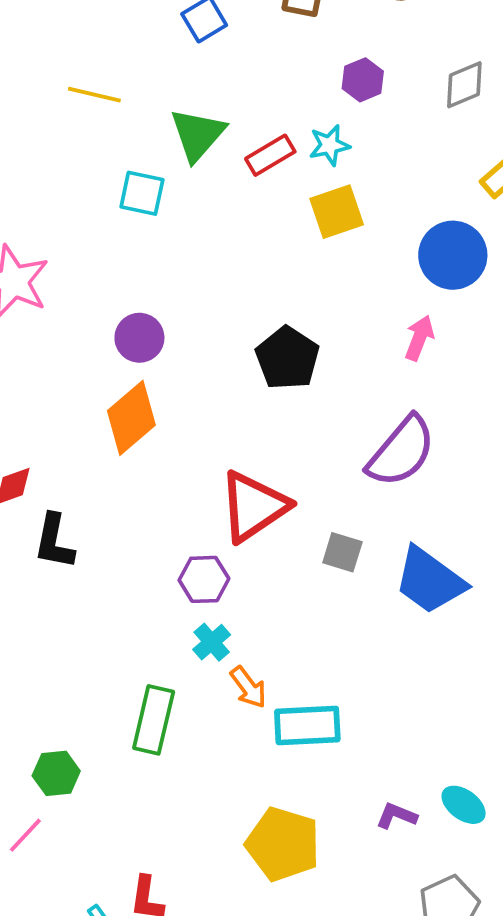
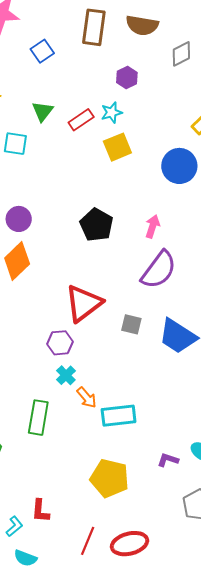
gray diamond: (464, 85) -> (181, 54), moved
green triangle: (198, 135) -> (43, 111), size x0.7
pink arrow: (419, 338) -> (152, 226), moved

